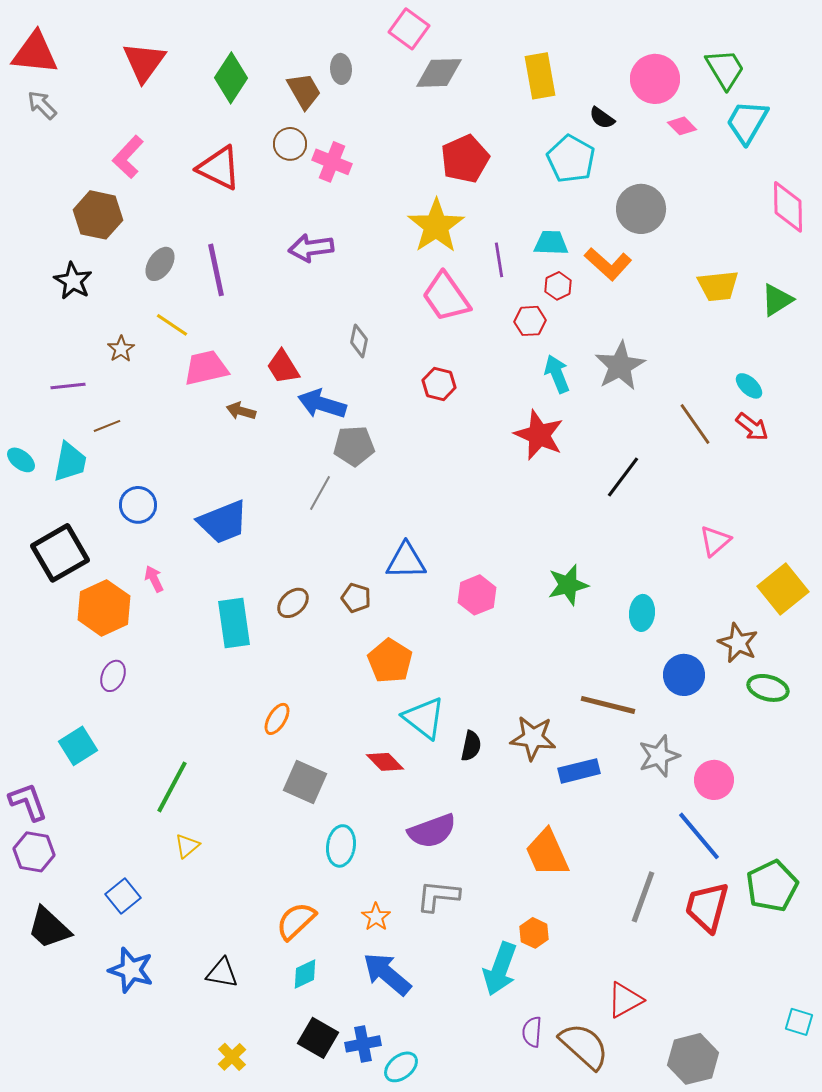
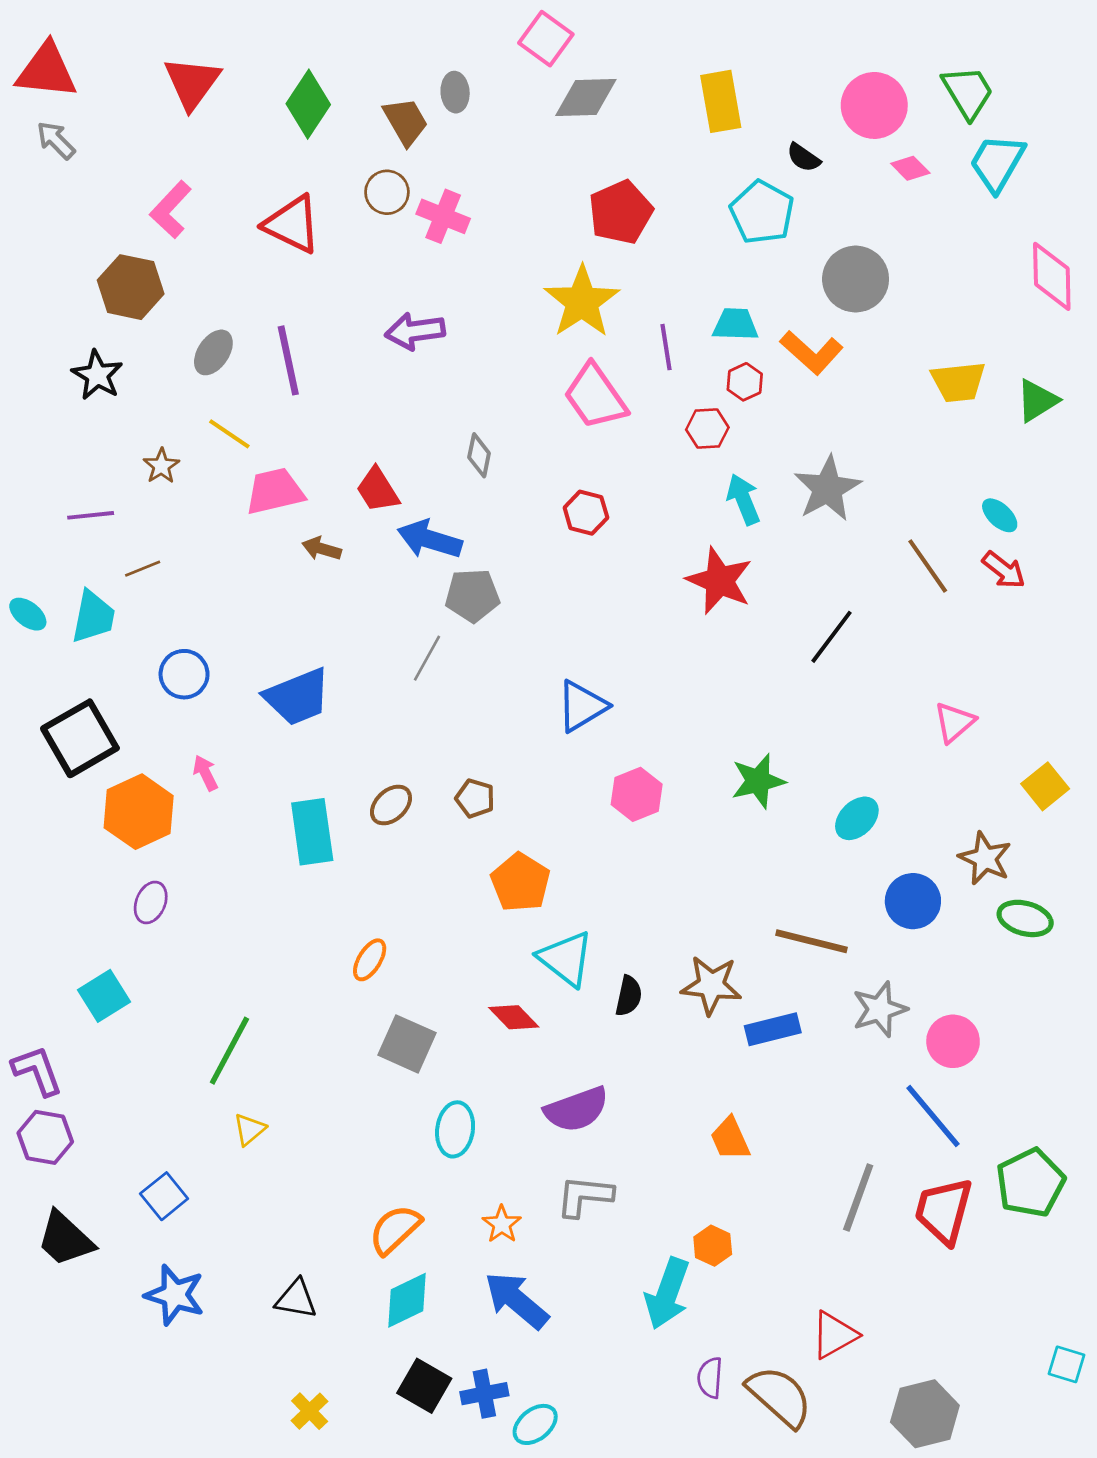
blue triangle: (406, 561) -> (582, 706), moved, turned -30
yellow square: (783, 589) -> (1045, 786), size x0.7
cyan ellipse: (642, 613) -> (857, 818), turned 40
orange trapezoid: (547, 853) -> (730, 1139), size x0.7
cyan diamond: (305, 974) -> (407, 1300), size x1.4

